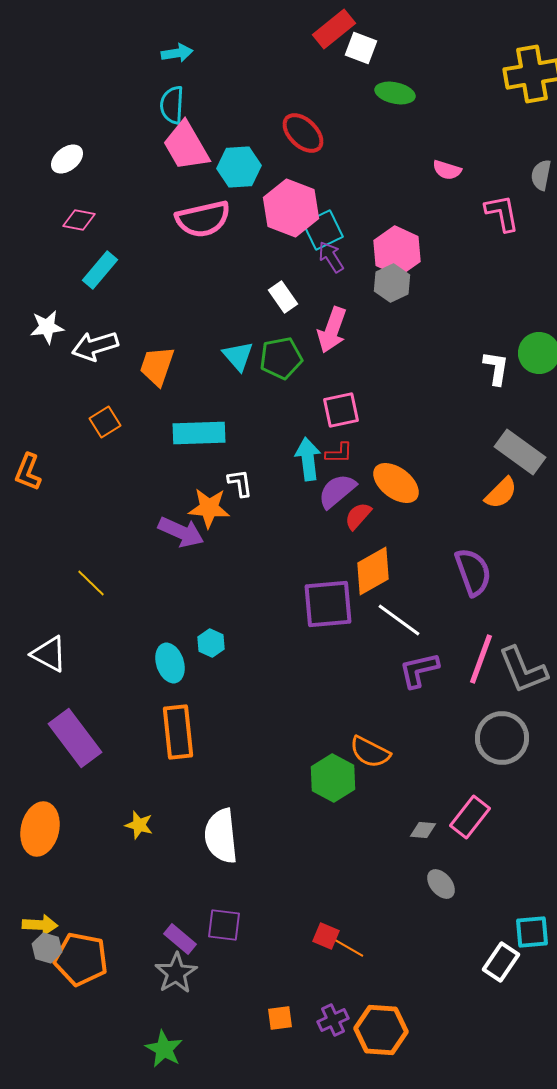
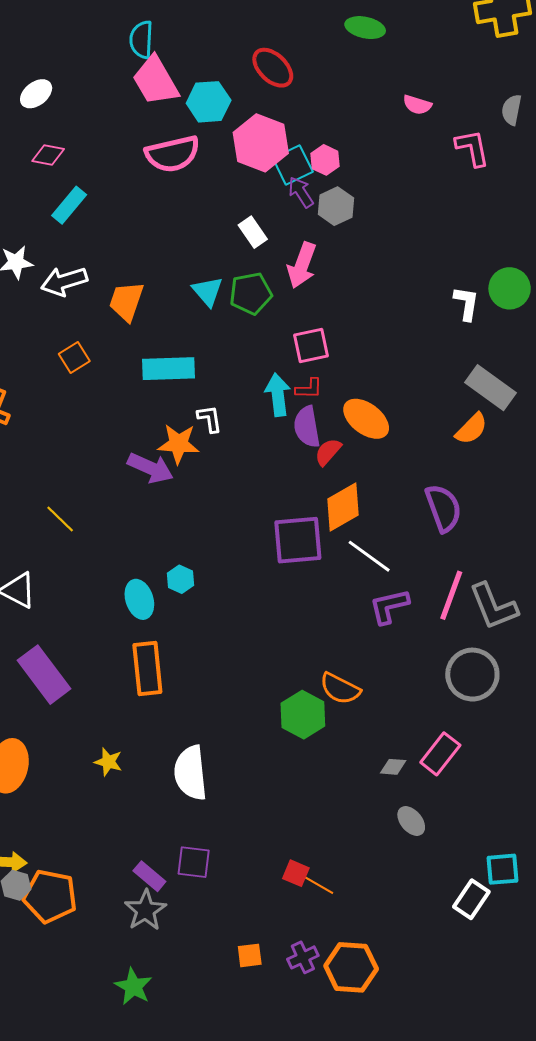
pink hexagon: (397, 251) -> (325, 160), moved, size x0.6
gray hexagon: (392, 283) -> (336, 206), moved
purple semicircle: (337, 491) -> (307, 427), turned -60

